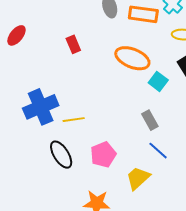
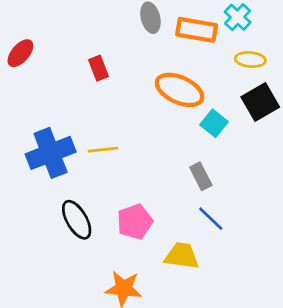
yellow line: (74, 120) -> (103, 150), moved
yellow trapezoid: (138, 178) -> (182, 256), turned 48

